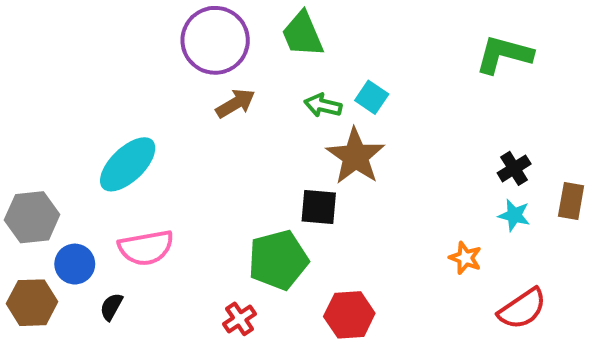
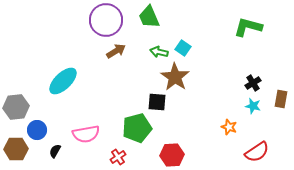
pink semicircle: (146, 248) -> (86, 134), moved

